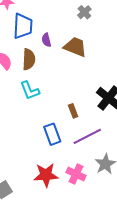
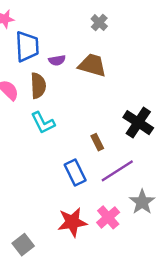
purple semicircle: (46, 40) -> (57, 60), turned -80
pink cross: (76, 174) -> (108, 217), turned 30

